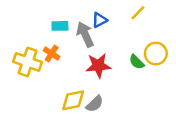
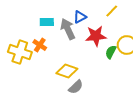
green semicircle: (137, 62) -> (111, 52), turned 72
red star: (98, 66) -> (96, 36), moved
yellow diamond: (73, 100) -> (67, 71), moved, turned 30

